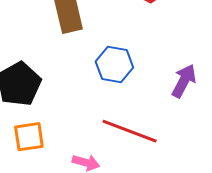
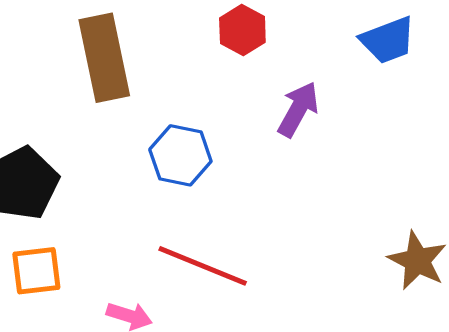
purple arrow: (184, 81) -> (298, 109), moved

